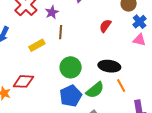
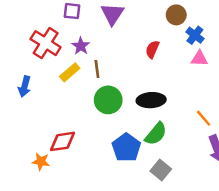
yellow rectangle: (37, 45) -> (70, 72), moved
black ellipse: (109, 66) -> (151, 100), moved
green circle: (71, 67) -> (108, 100), moved
orange line: (121, 85) -> (204, 118), moved

